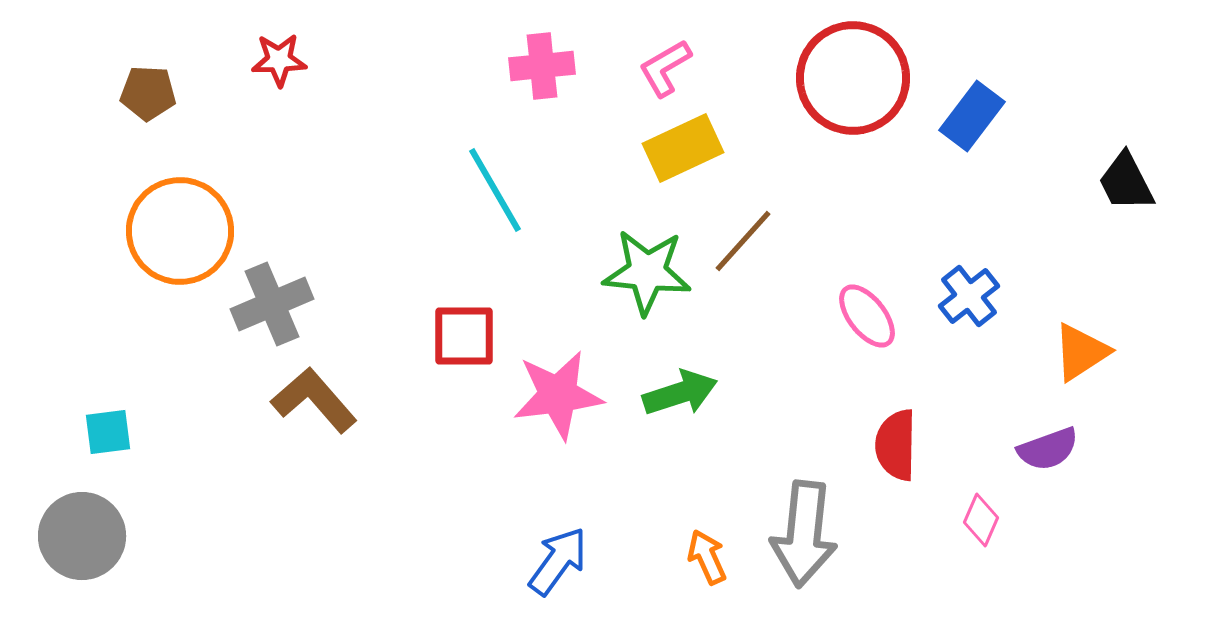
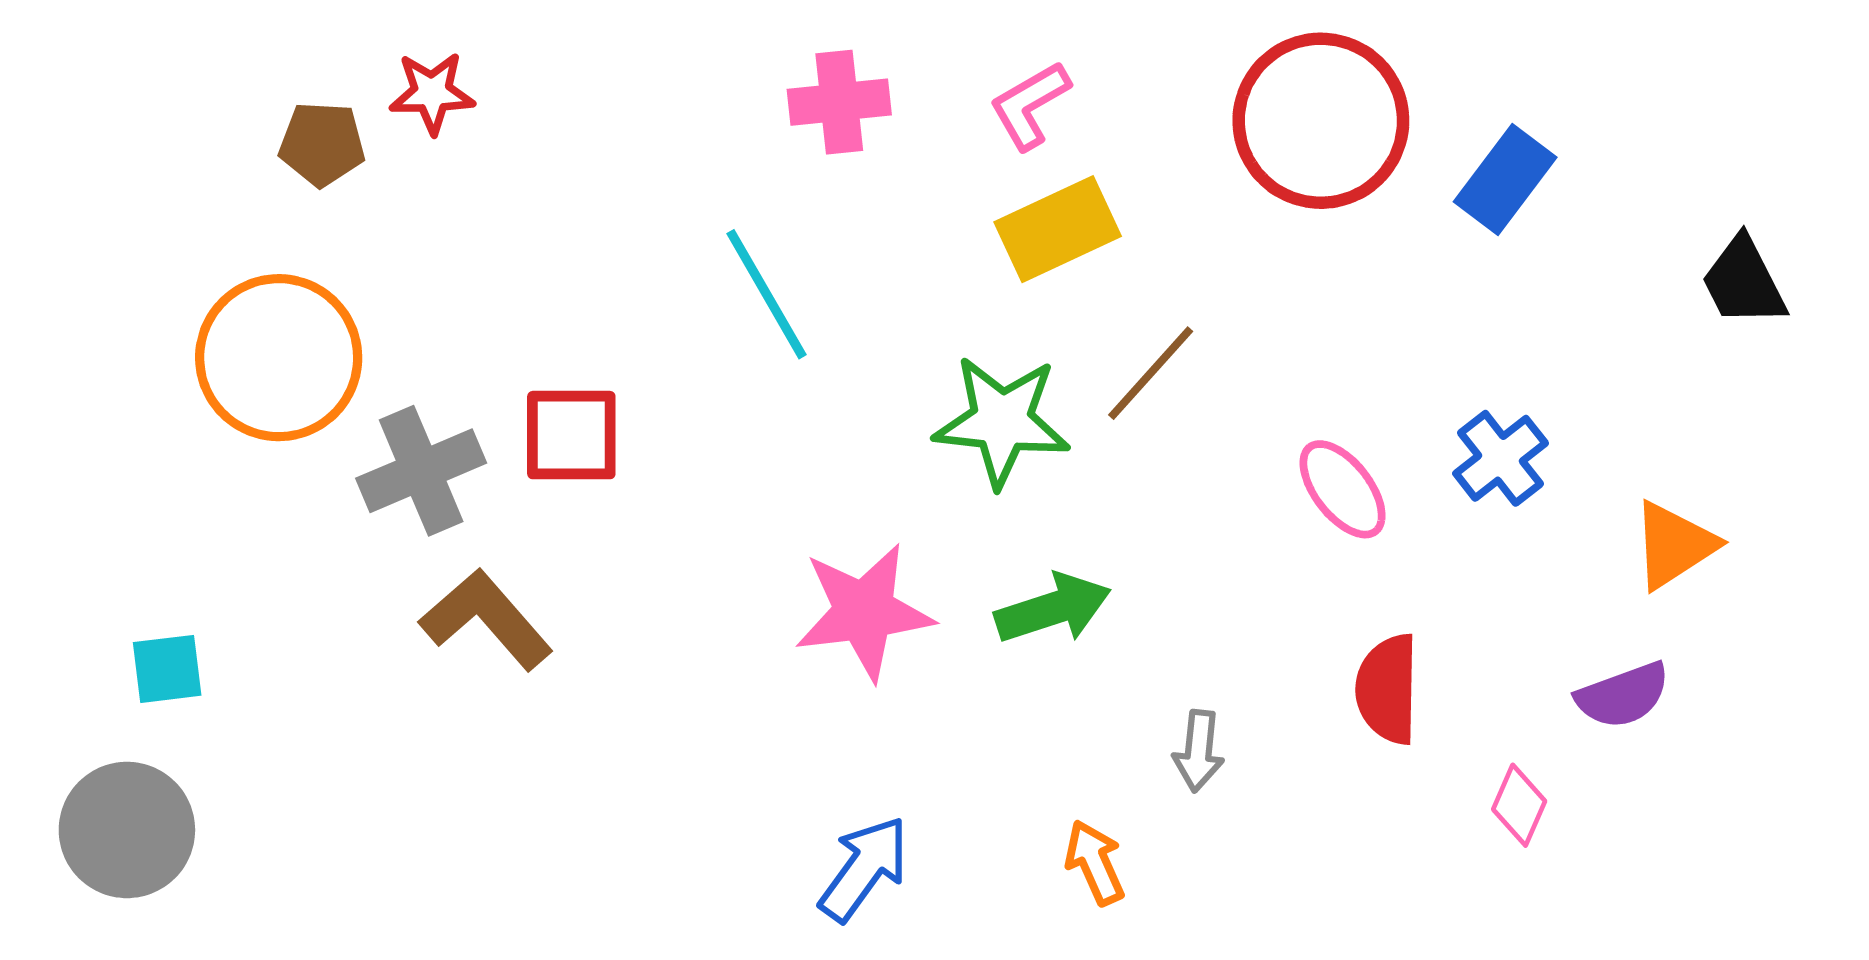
brown pentagon: (148, 93) -> (322, 144), moved
red square: (464, 336) -> (571, 435), moved
gray arrow: (804, 534) -> (1199, 751), moved, size x0.5

